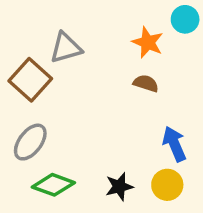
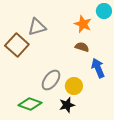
gray ellipse: (30, 142) -> (51, 80), moved
blue arrow: (174, 144) -> (98, 68), moved
yellow circle: (167, 185) -> (74, 86), moved

